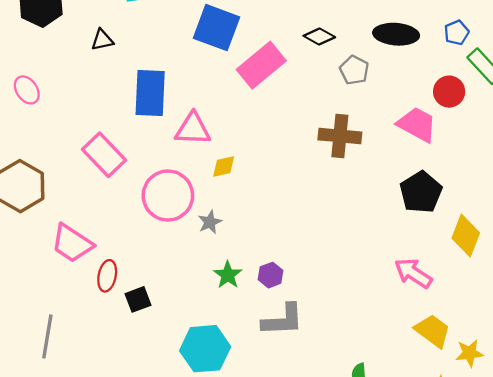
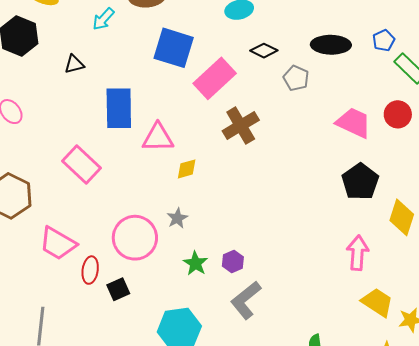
red circle: (449, 92) -> (398, 114), moved
brown cross: (340, 136) -> (241, 125), moved, turned -33
pink circle: (168, 196) -> (135, 238), moved
pink arrow: (413, 273) -> (358, 253), turned 64
gray L-shape: (283, 320) -> (246, 300), turned 147

